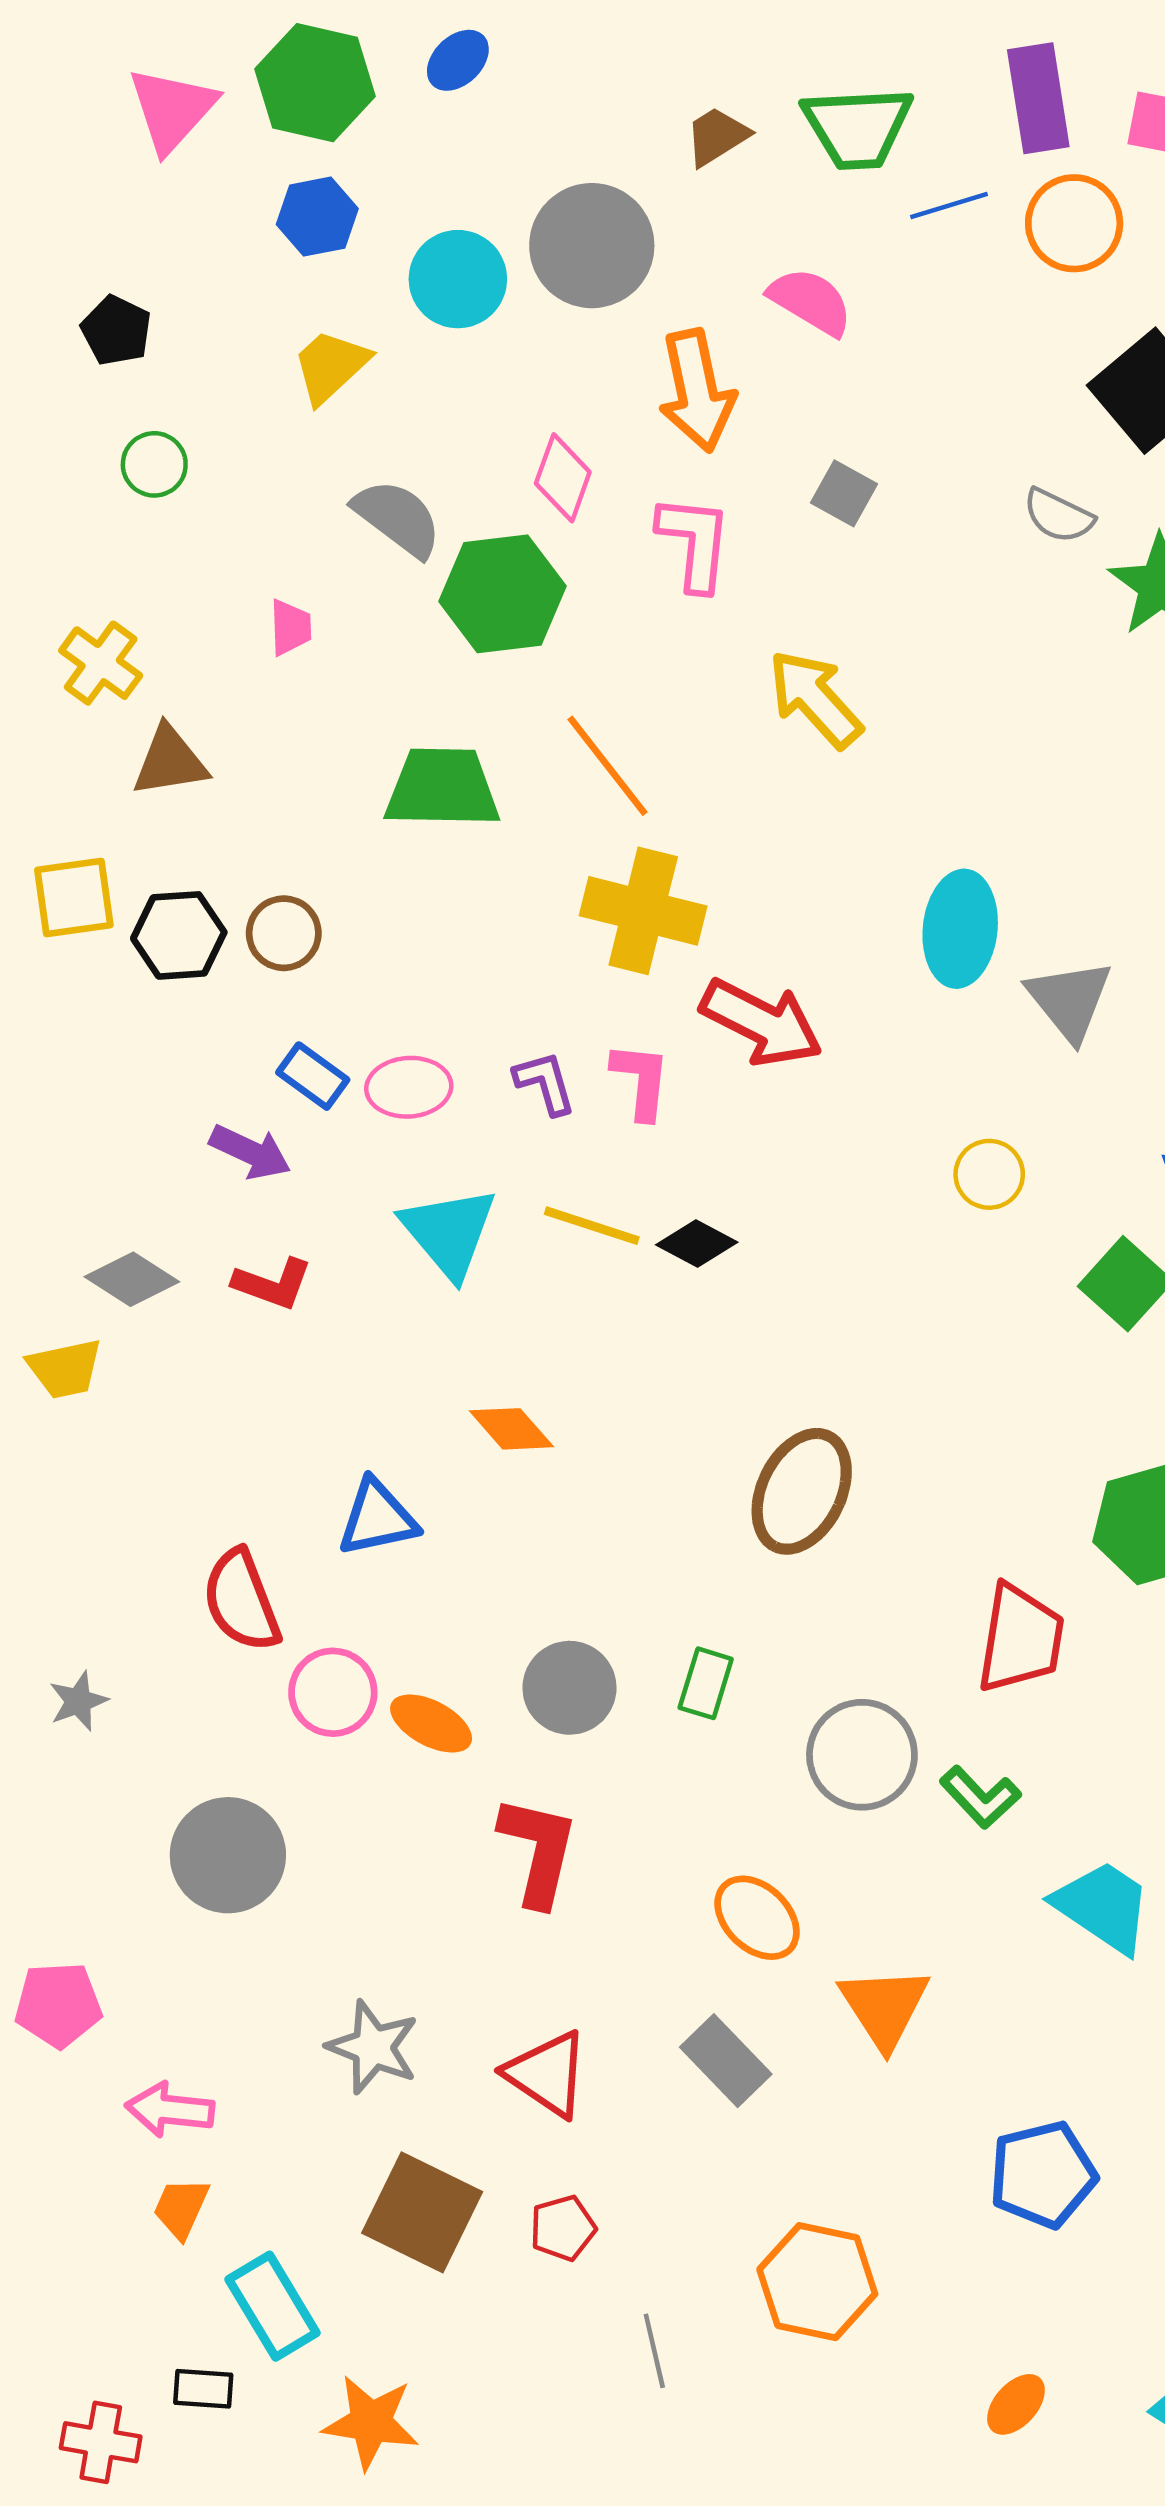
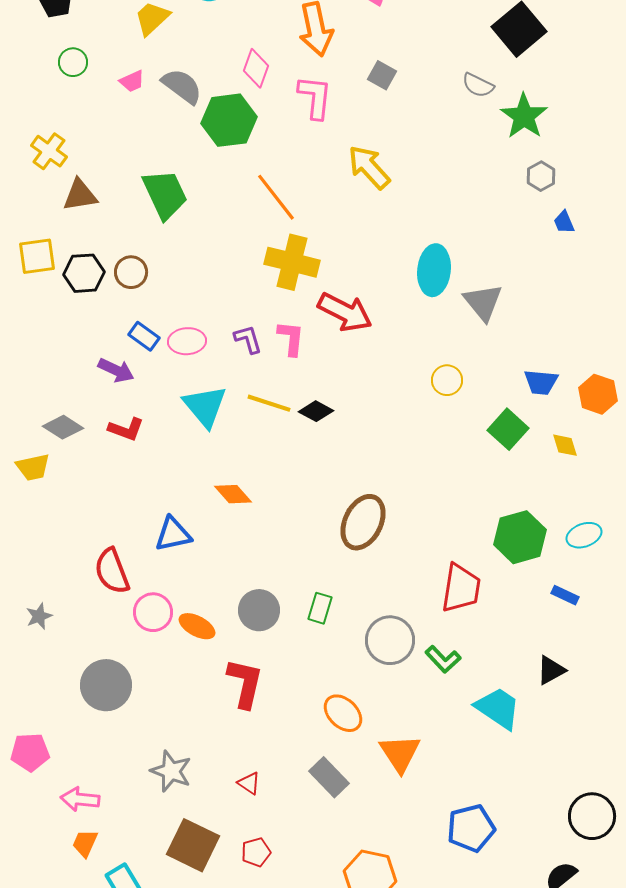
pink trapezoid: (290, 627) -> (132, 81), moved, turned 68
green trapezoid: (442, 788) -> (165, 194), moved, turned 64
red triangle: (547, 2074) -> (249, 783), size x0.6

